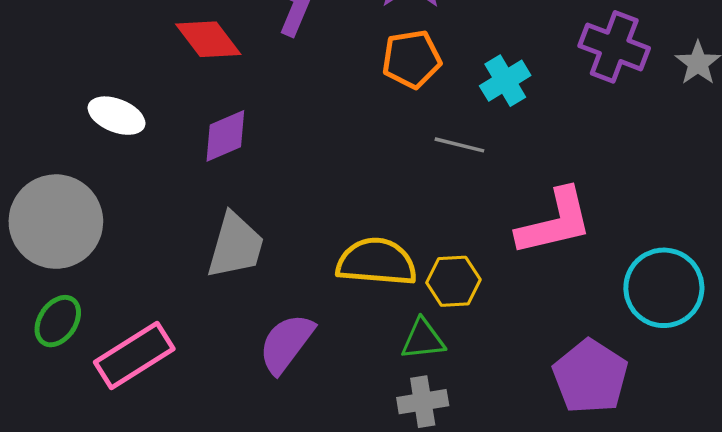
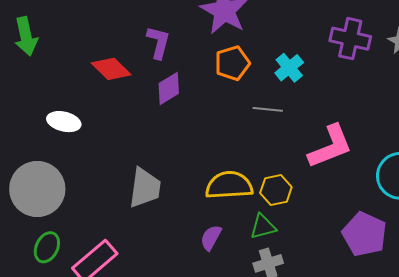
purple diamond: (225, 136) -> (169, 88), moved
purple semicircle: (286, 343) -> (211, 238), moved, size x0.7

